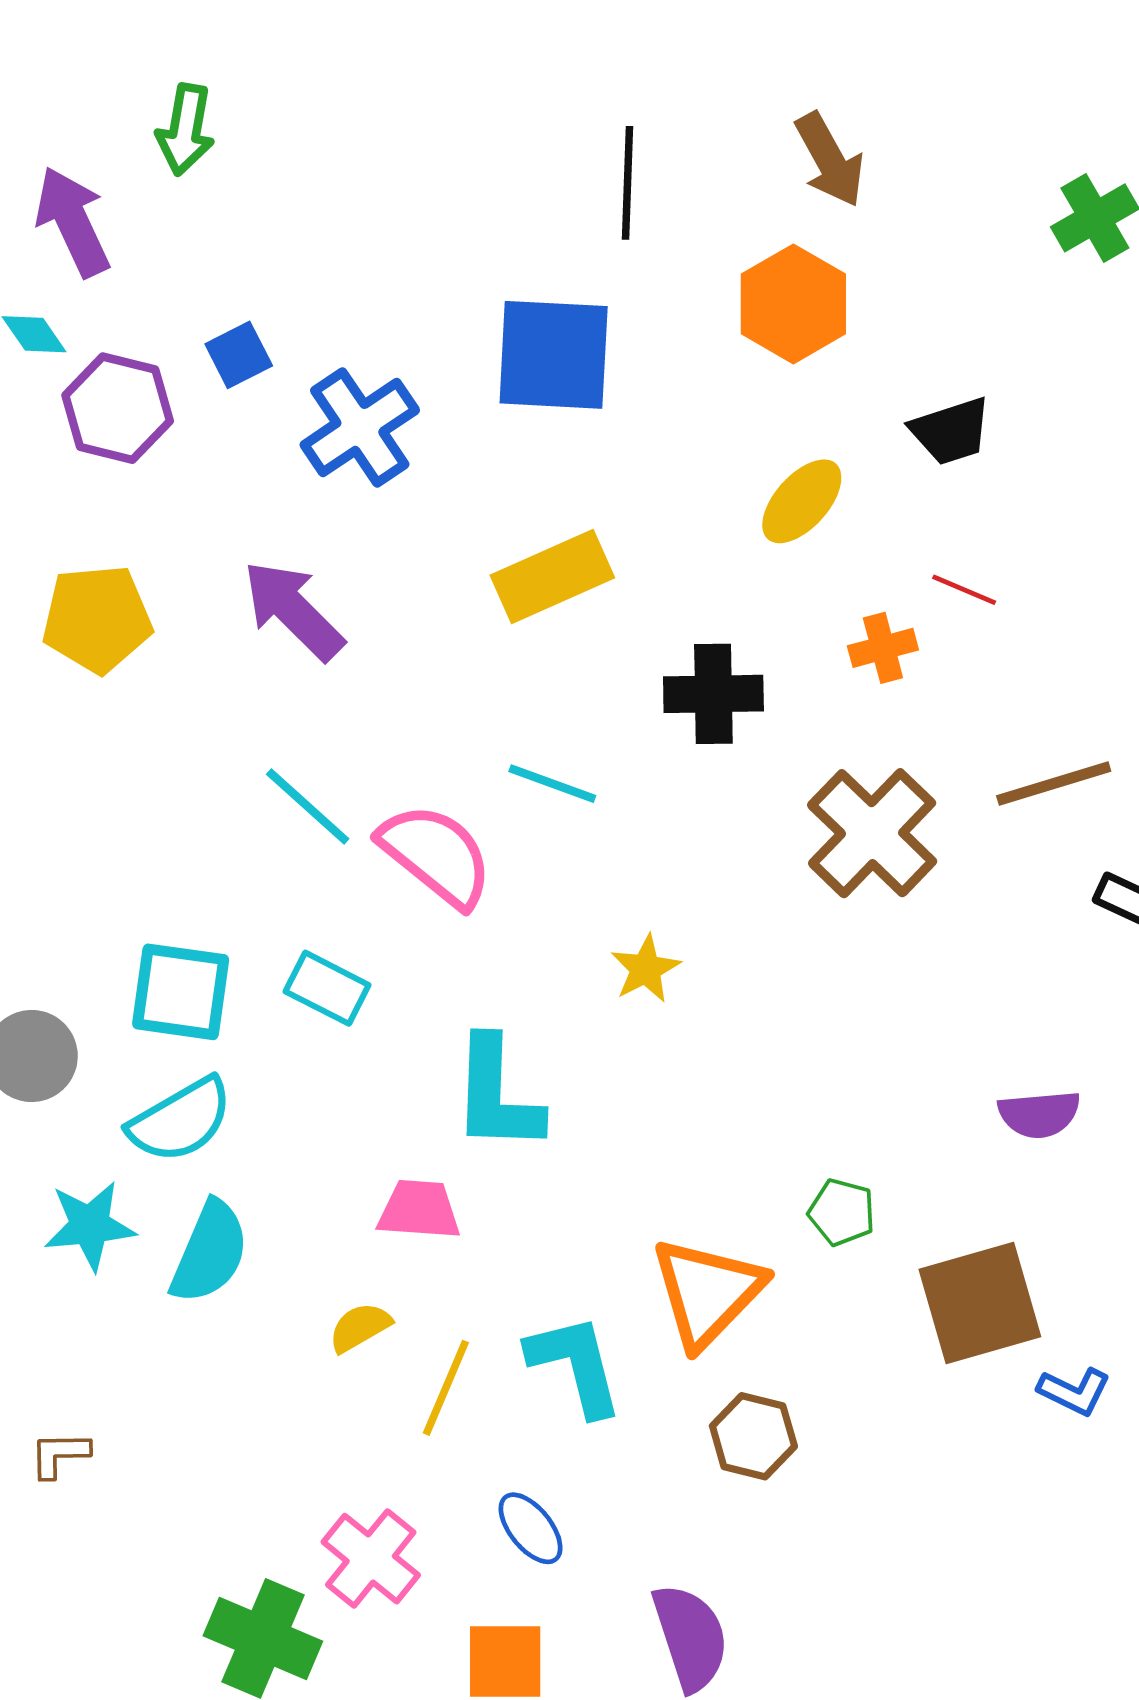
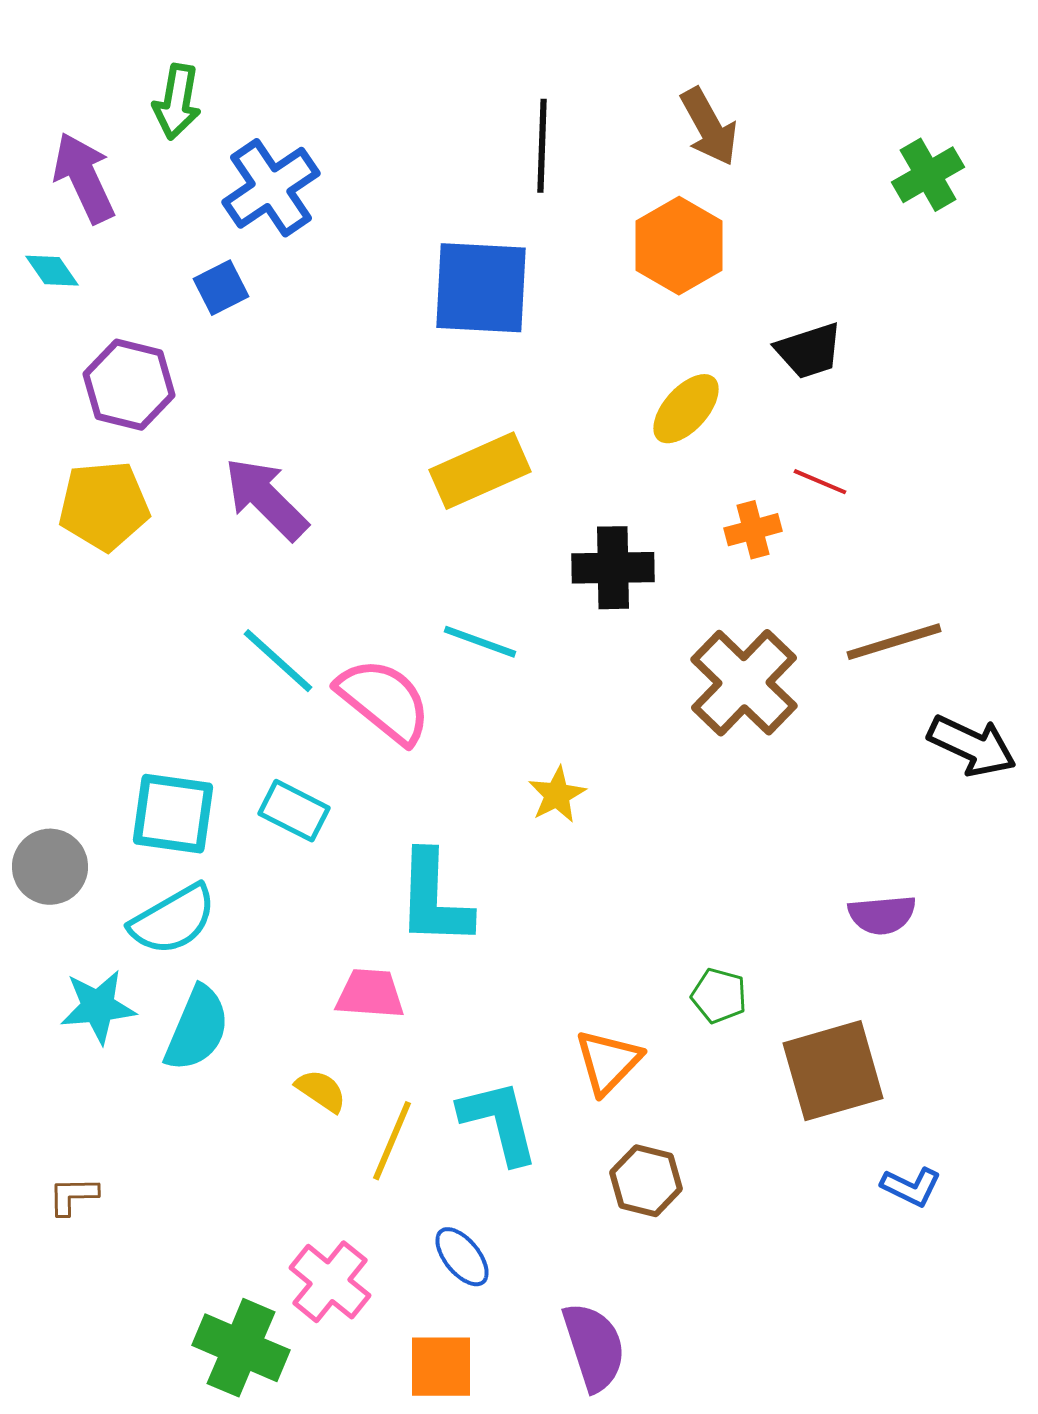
purple hexagon: (118, 408) -> (129, 385), moved
blue cross: (360, 427) -> (271, 188), moved
orange triangle: (707, 1292) -> (608, 1062), size x0.7
yellow semicircle: (360, 1327) -> (321, 1091), turned 64
blue L-shape: (1074, 1391) -> (911, 1187), moved

